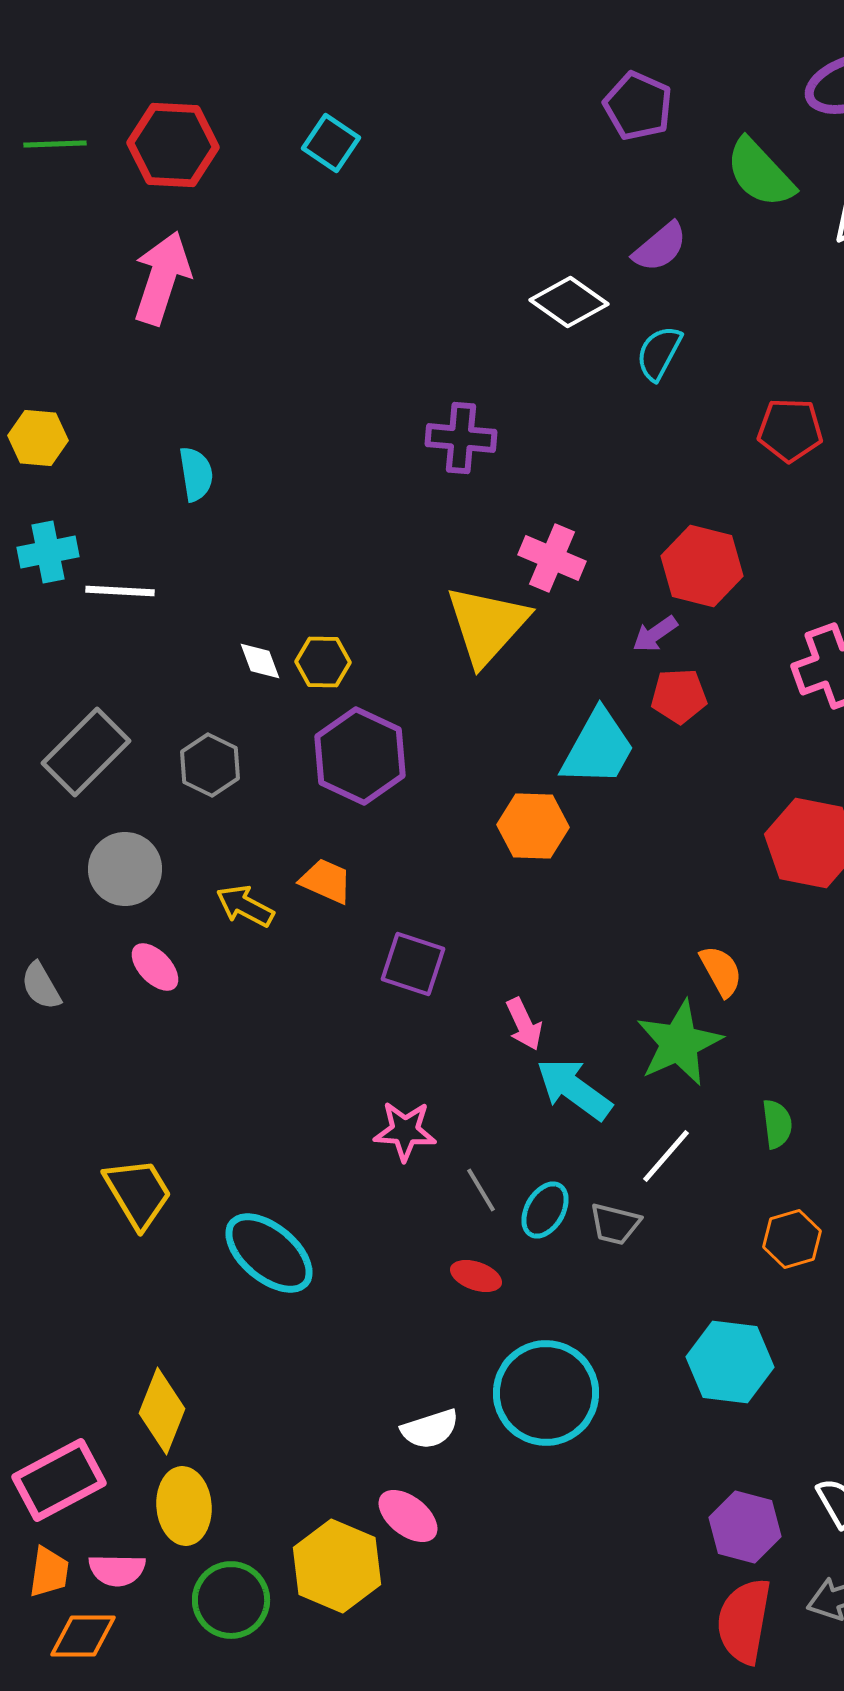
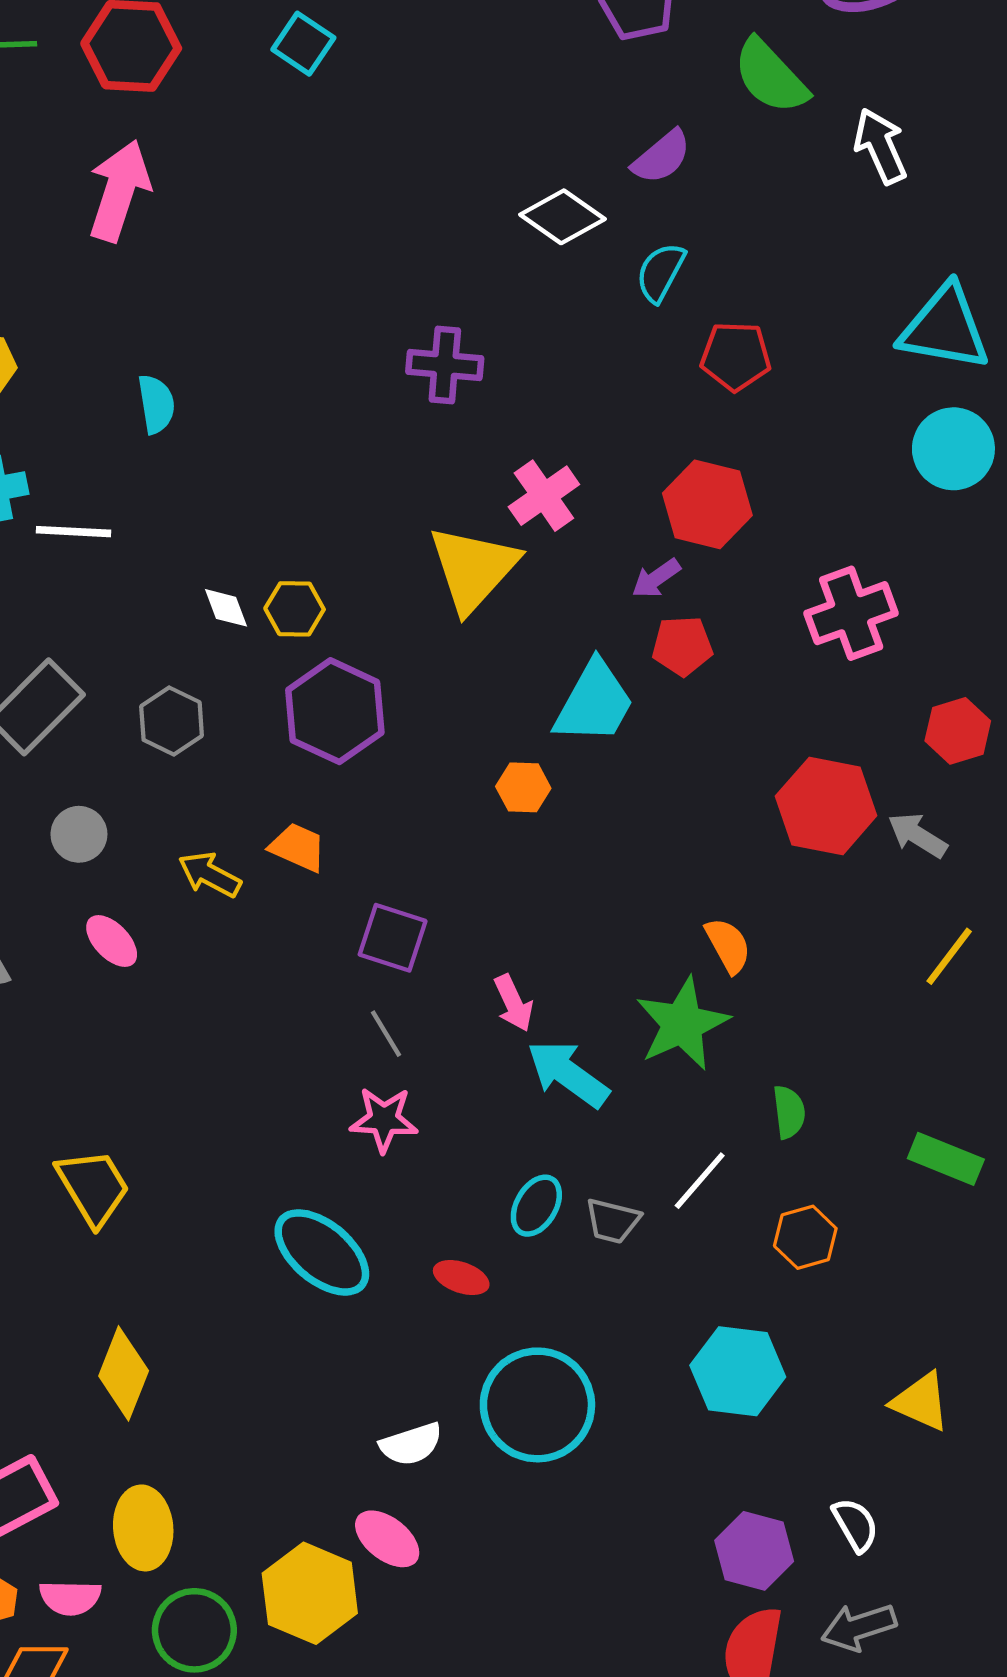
red pentagon: (790, 430) -> (736, 356), moved
pink cross: (552, 558) -> (544, 496), turned 32
orange hexagon: (533, 826) -> (523, 787), size x0.7
gray circle: (125, 869) -> (79, 834), size x0.7
white line: (666, 1156) -> (700, 1181), moved
gray line: (481, 1190) -> (386, 1034), moved
cyan ellipse: (269, 1253) -> (322, 1252), moved
yellow diamond: (162, 1411) -> (124, 1373), moved

